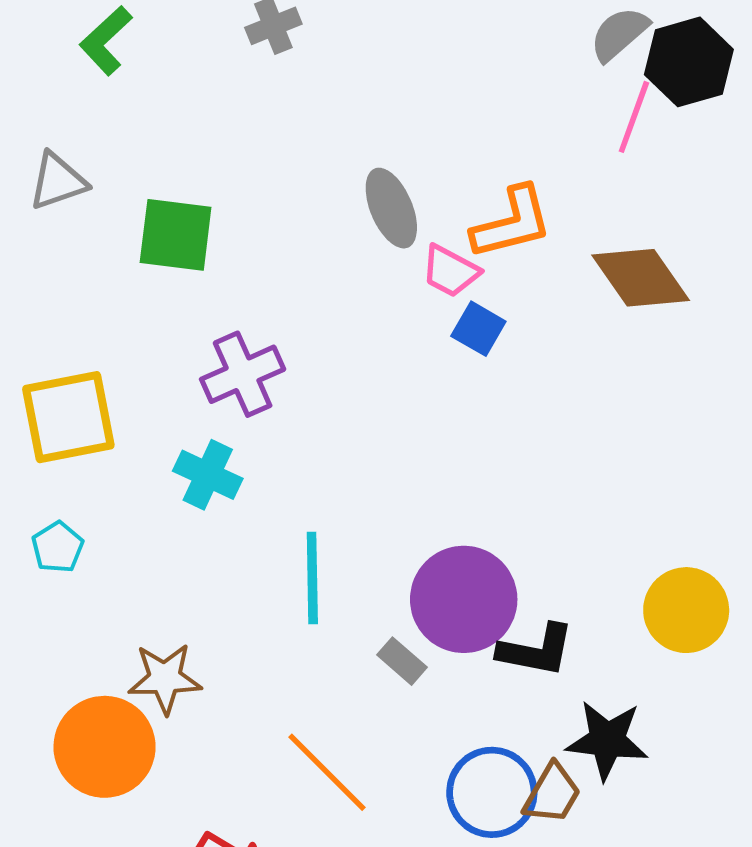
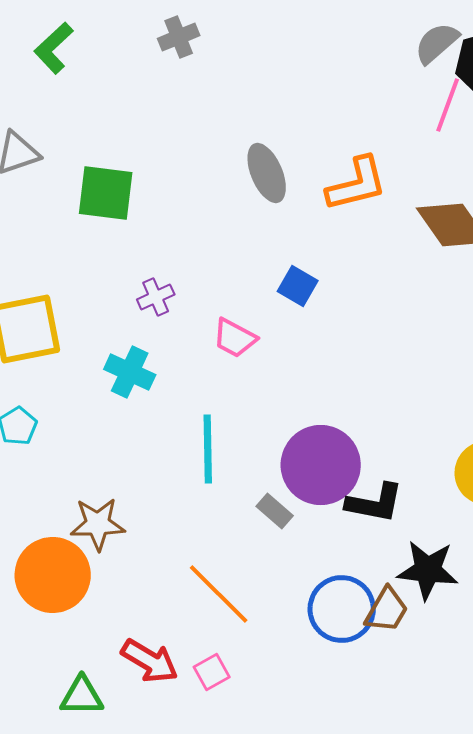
pink trapezoid: (450, 271) -> (235, 338), moved
blue square: (478, 329) -> (298, 286), moved
purple cross: (243, 374) -> (156, 297), size x0.6

